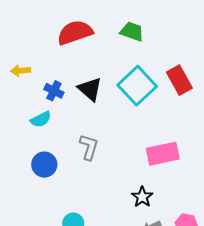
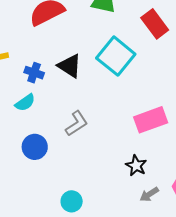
red rectangle: (179, 80) -> (155, 24), moved
gray L-shape: (89, 147) -> (77, 123), turned 48

